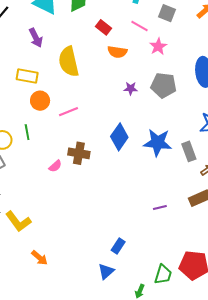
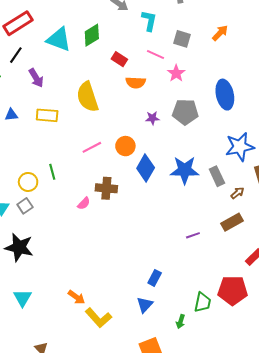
purple arrow: (36, 38) -> (36, 78), moved
orange circle: (40, 101) -> (125, 146), moved
yellow L-shape: (18, 221) -> (98, 318), moved

